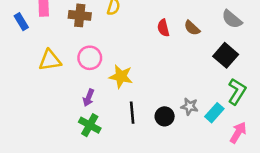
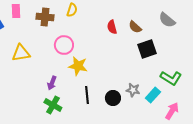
black square: (226, 55) -> (147, 49), moved, turned 30
pink circle: (90, 58) -> (64, 45), moved
green L-shape: (237, 91) -> (171, 78), turned 90

